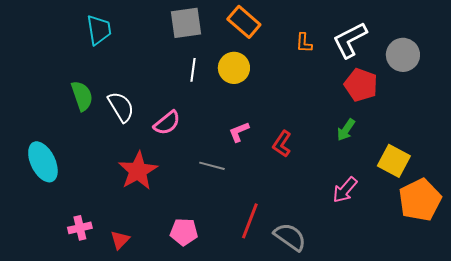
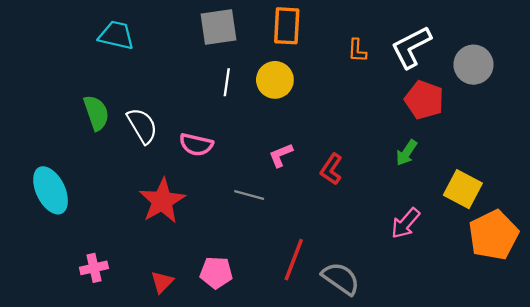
orange rectangle: (244, 22) -> (287, 26), turned 52
cyan trapezoid: (99, 30) -> (116, 35), turned -68
pink semicircle: (167, 123) -> (196, 145), turned 52
red triangle: (120, 240) -> (162, 282), moved

